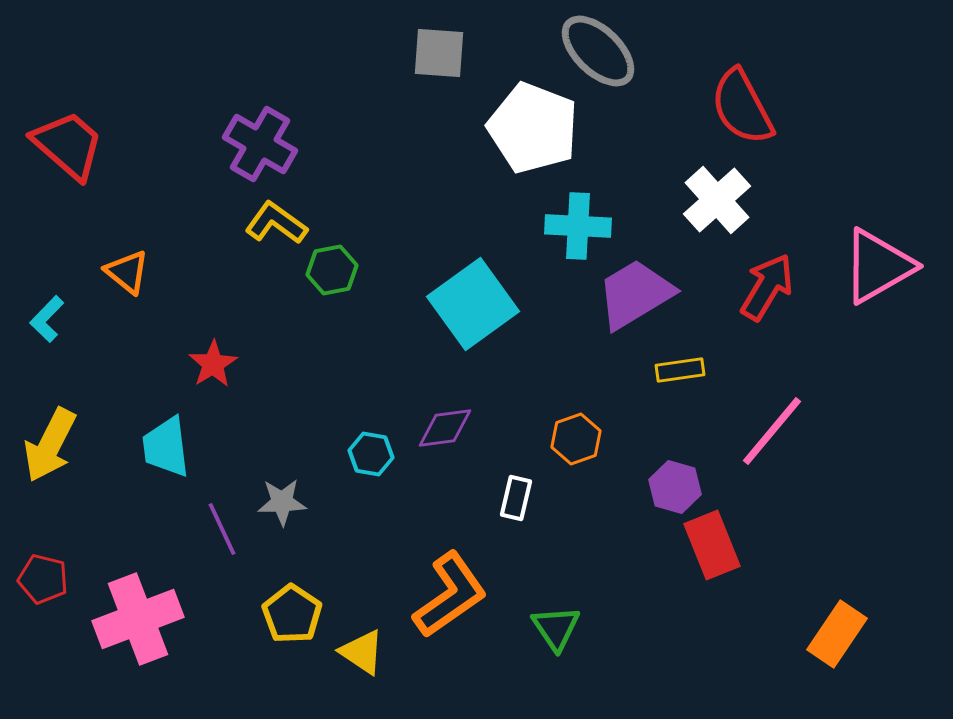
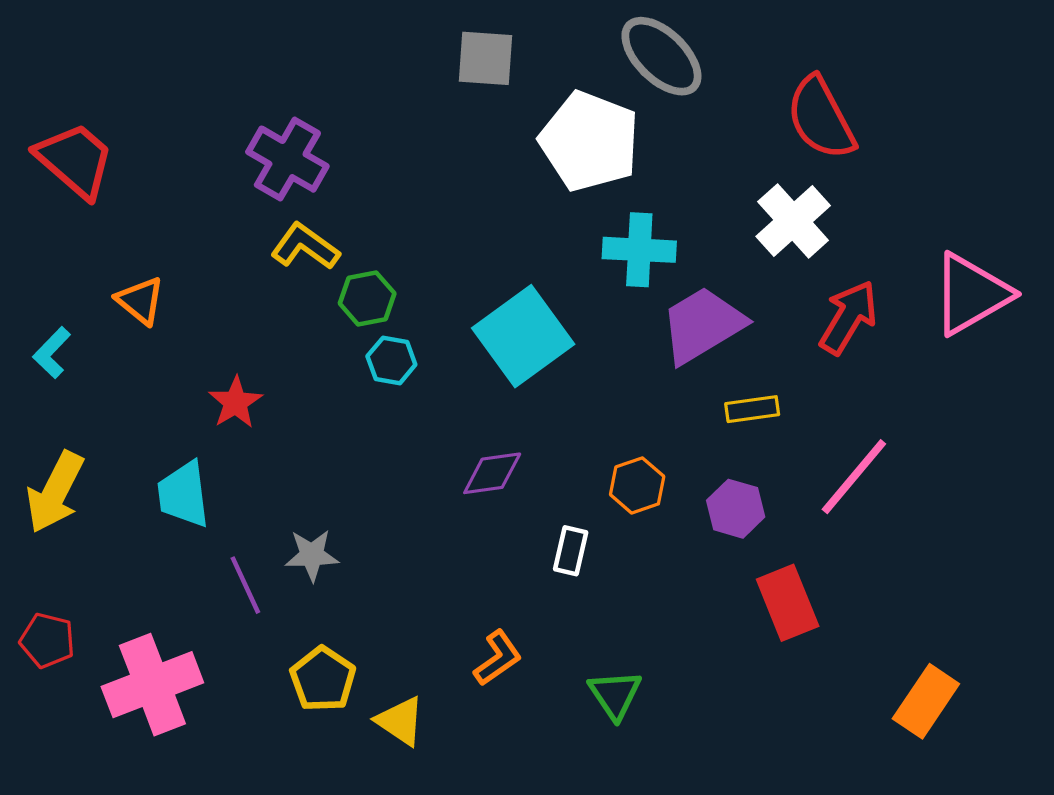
cyan hexagon: (371, 454) -> (391, 360), moved
purple hexagon: (675, 487) -> (736, 509), moved
orange L-shape: (450, 595) -> (498, 658), size x0.6

